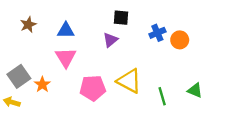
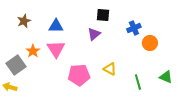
orange circle: (180, 40) -> (150, 43), moved
yellow triangle: (129, 81) -> (110, 69), size x0.6
orange star: (42, 85) -> (33, 51), moved

